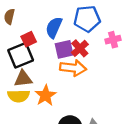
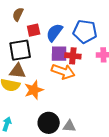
red square: (29, 39) -> (34, 30), moved
red cross: (80, 48) -> (73, 56), turned 35

